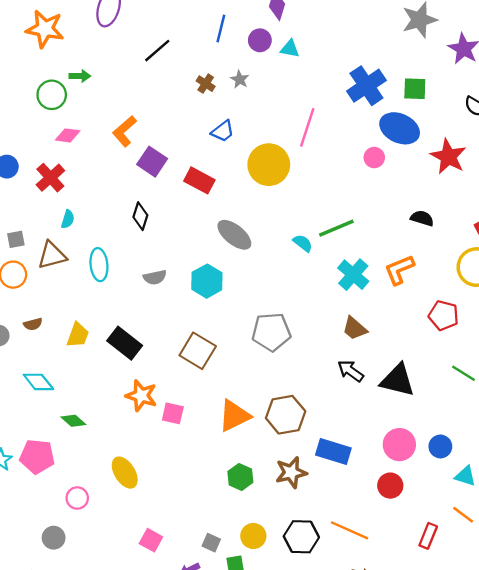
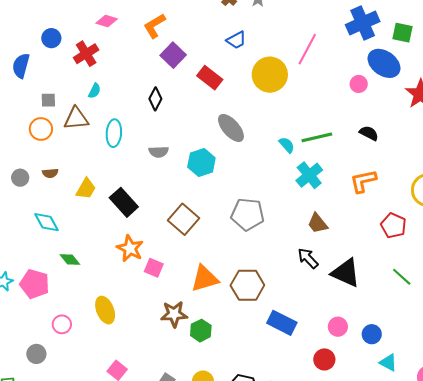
black semicircle: (422, 218) -> (369, 133), moved
cyan cross: (353, 275) -> (309, 175), moved
pink circle: (399, 445) -> (338, 327), size x0.7
brown star: (291, 473) -> (174, 314), moved

